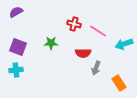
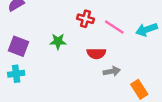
cyan arrow: (124, 44) -> (146, 29), moved
gray arrow: (96, 68) -> (112, 71), turned -120

